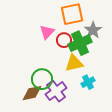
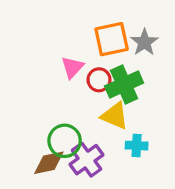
gray star: (93, 30) -> (144, 42), moved
yellow triangle: (74, 63) -> (115, 116), turned 36
cyan cross: (88, 82) -> (137, 146), turned 32

